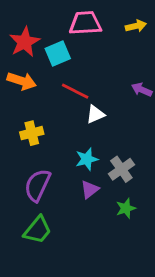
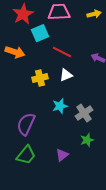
red star: (25, 42) -> (23, 14), moved
red line: (75, 91) -> (62, 52), moved
yellow cross: (32, 133) -> (40, 78), moved
purple triangle: (90, 190) -> (62, 155), moved

